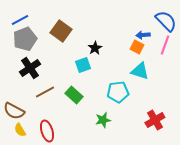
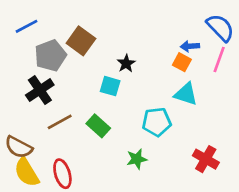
gray pentagon: (25, 39) -> (50, 56), moved
cyan square: (83, 65) -> (110, 86), turned 35
red cross: (155, 120) -> (206, 159), turned -30
yellow semicircle: (20, 130) -> (27, 172), size x1.6

